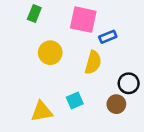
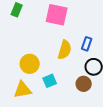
blue rectangle: (108, 37) -> (87, 44), moved, turned -48
yellow circle: (50, 53) -> (30, 64), moved

